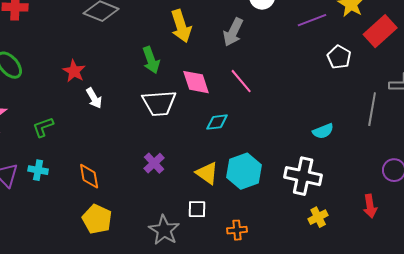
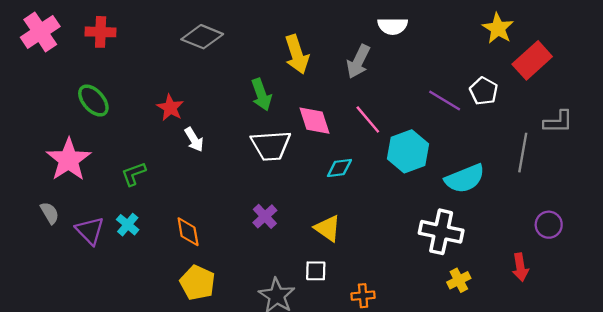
purple line: (312, 20) -> (445, 101), moved, turned 52
cyan semicircle: (323, 131) -> (465, 179), size x1.6
cyan cross: (38, 170) -> (128, 225), turned 30
cyan hexagon: (244, 171) -> (408, 151), moved

